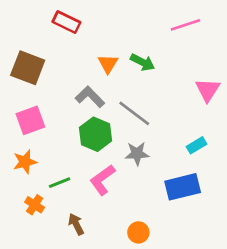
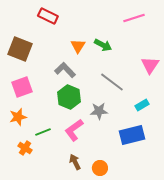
gray line: (134, 113) -> (112, 82), moved
brown arrow: (76, 224) -> (75, 162), moved

